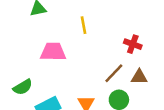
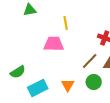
pink trapezoid: (53, 52) -> (54, 44), moved

